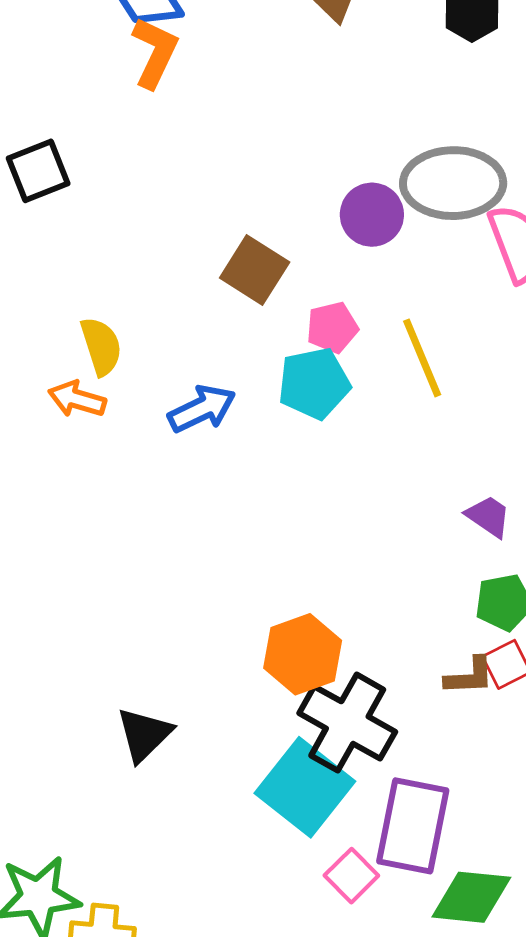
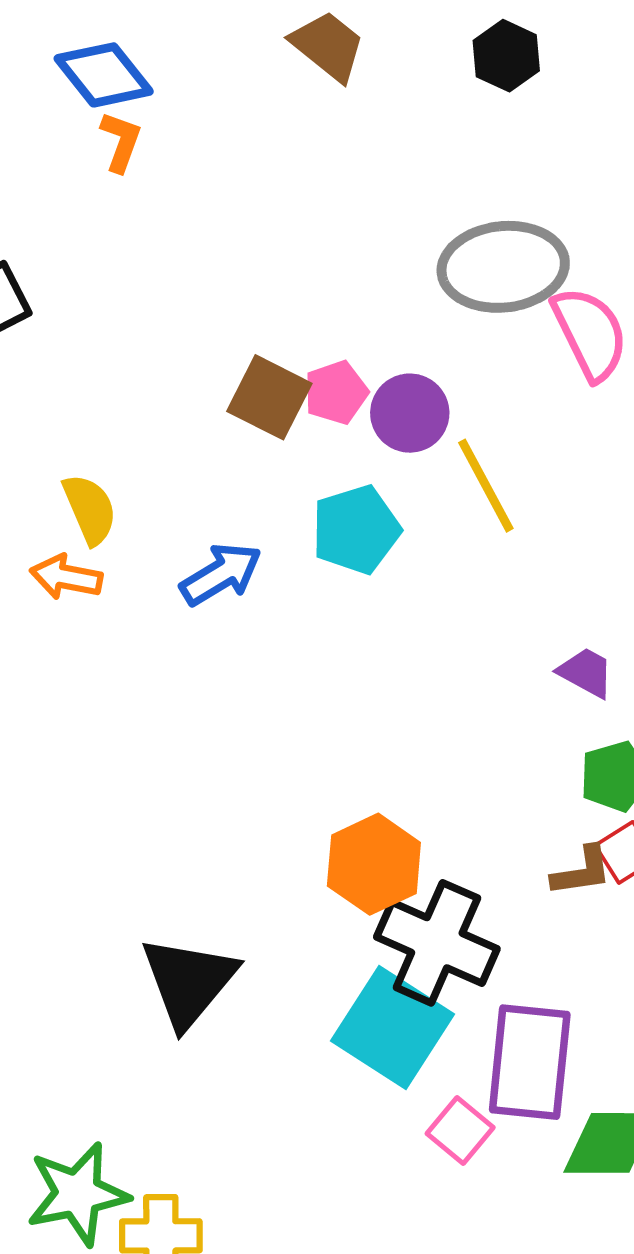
orange L-shape: (155, 52) -> (121, 142), size x0.7
purple circle: (372, 215) -> (410, 413), moved
pink pentagon: (332, 327) -> (336, 392), moved
black triangle: (144, 734) -> (189, 982), size x1.4

